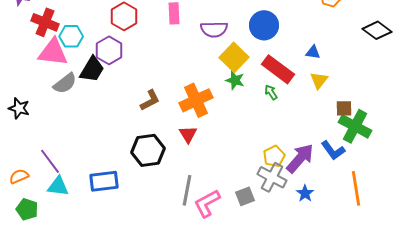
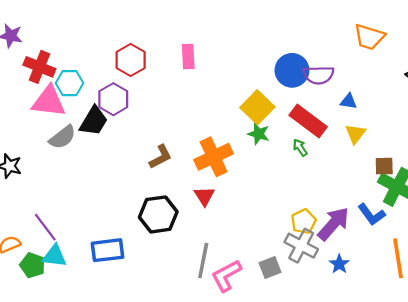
purple semicircle: (214, 29) -> (318, 75), moved
green pentagon: (27, 209) -> (33, 265), moved

